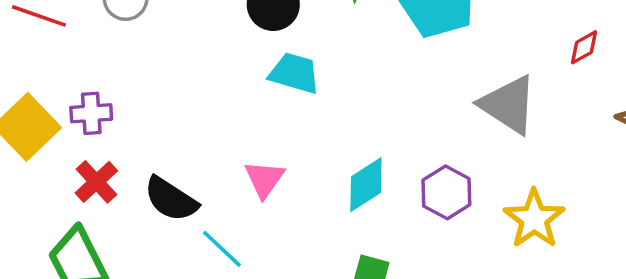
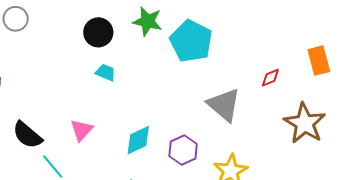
cyan trapezoid: (294, 73) -> (106, 73), size x0.7

